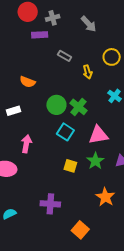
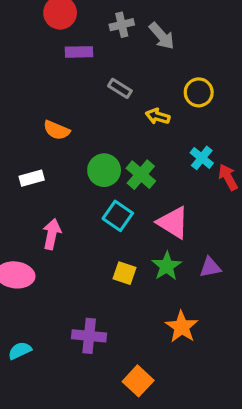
gray cross: (53, 18) -> (122, 25), moved
yellow arrow: (88, 72) -> (158, 116), turned 120
pink triangle: (98, 135) -> (173, 223), turned 40

